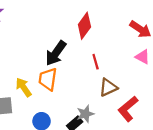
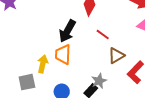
red line: (96, 62) -> (103, 35), turned -32
yellow arrow: (23, 87) -> (43, 64), turned 54

